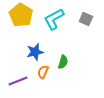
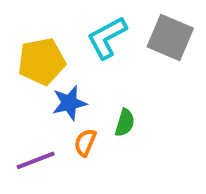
yellow pentagon: (21, 15) -> (42, 61), moved, turned 30
gray square: (86, 19) -> (170, 38), size x1.6

